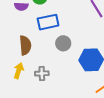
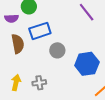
brown semicircle: (25, 45) -> (18, 44), moved

